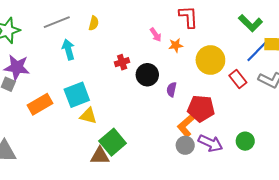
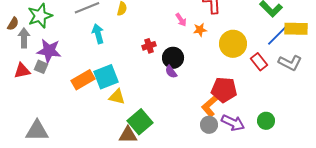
purple semicircle: (172, 89) -> (171, 72), moved, turned -48
orange rectangle: (40, 104) -> (83, 80), moved

